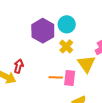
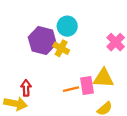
yellow cross: (66, 46) -> (61, 48), moved
yellow triangle: (86, 64) -> (104, 78), moved, turned -36

